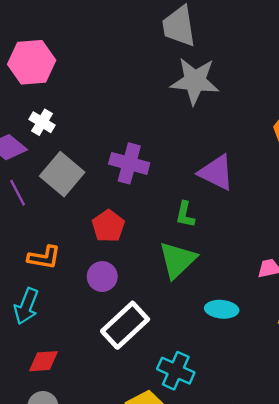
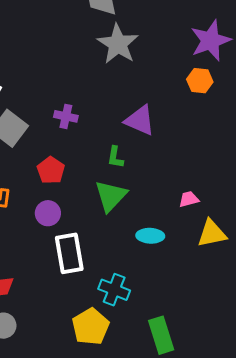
gray star: (195, 81) -> (118, 44), turned 30
purple cross: (129, 163) -> (66, 116), size x0.7
white rectangle: (125, 325) -> (69, 253), turned -54

